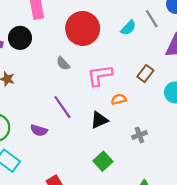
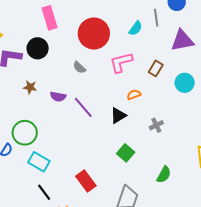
gray line: (152, 19) -> (156, 18), turned 30
pink L-shape: (100, 75) -> (121, 62), moved
purple semicircle: (39, 130) -> (58, 97), moved

